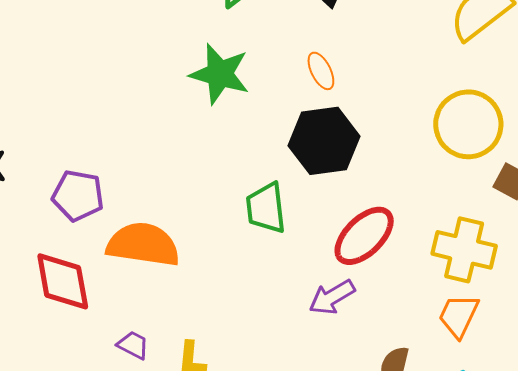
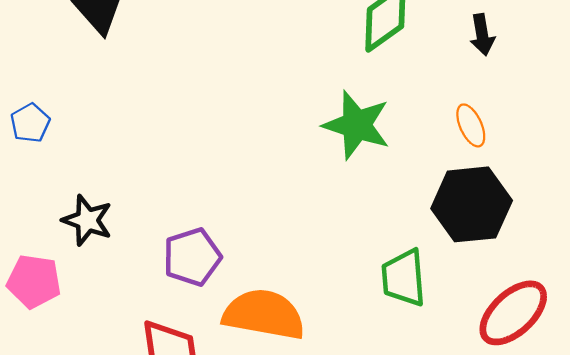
purple pentagon: (78, 196) -> (192, 257), turned -30

